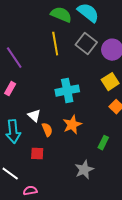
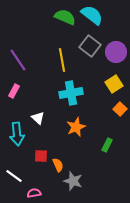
yellow line: (55, 44) -> (62, 60), moved
orange semicircle: (47, 130) -> (58, 165), moved
gray star: (84, 170) -> (73, 181), moved, turned -30

